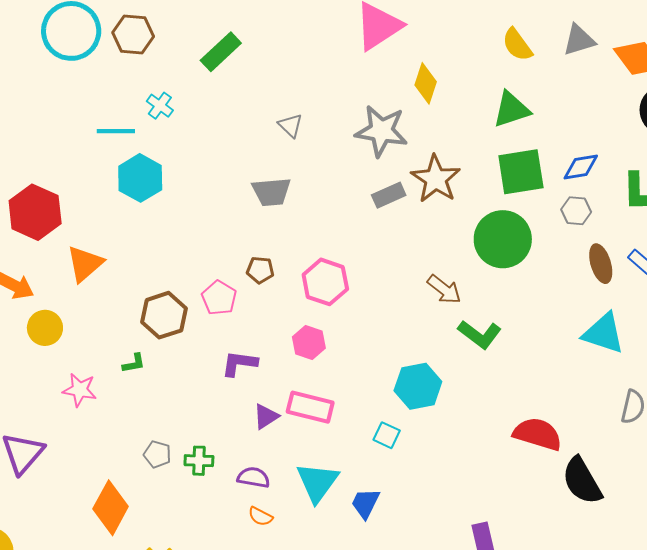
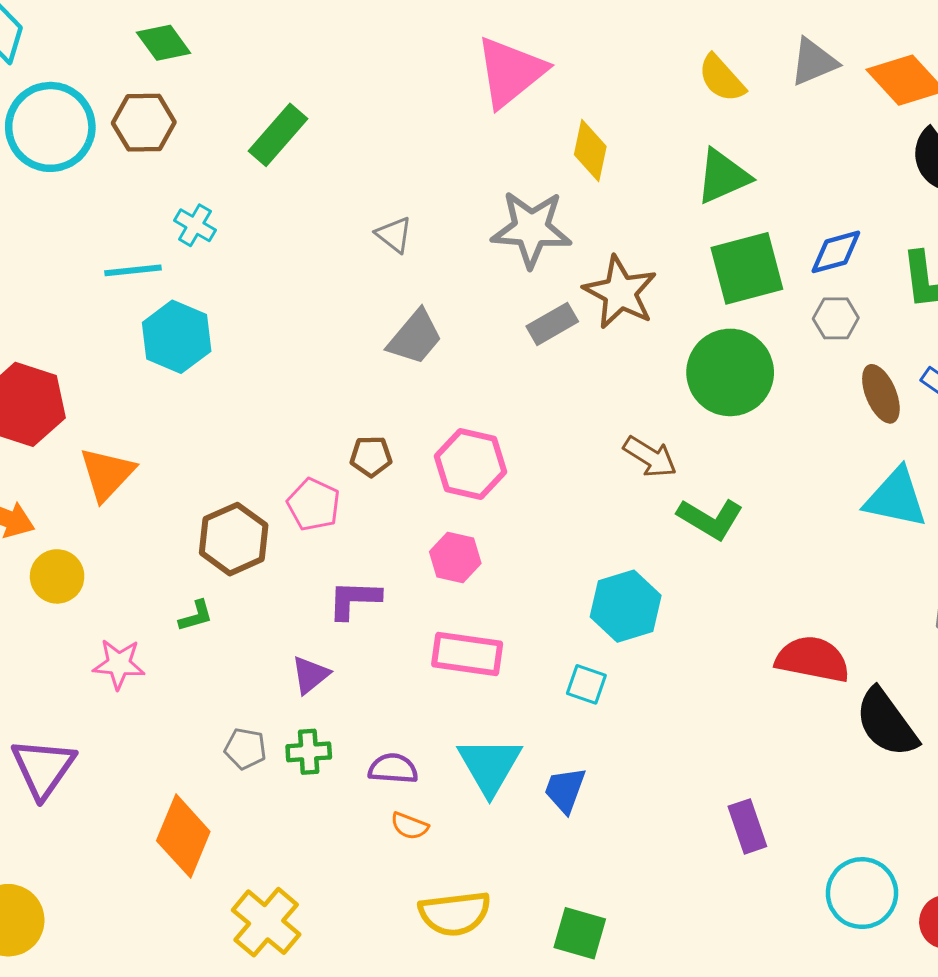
gray trapezoid: (271, 192) -> (415, 337), moved, turned -39
purple triangle: (266, 416) -> (310, 675), moved

